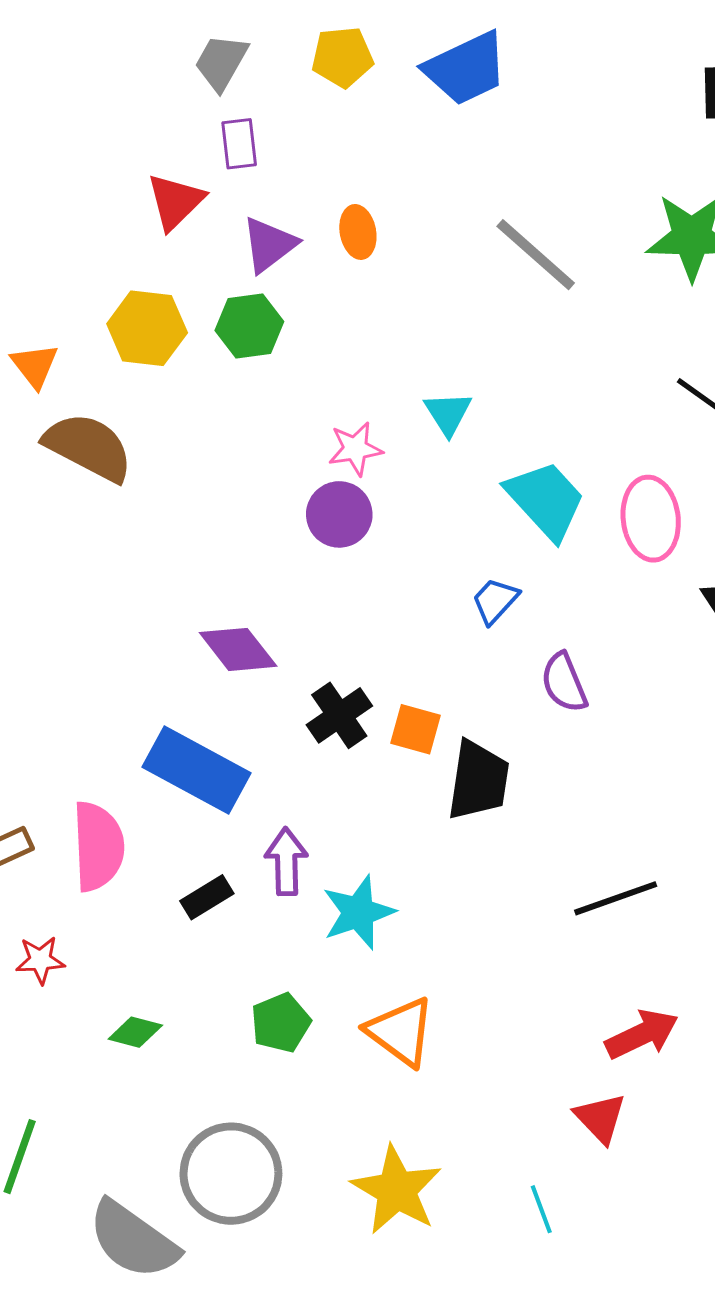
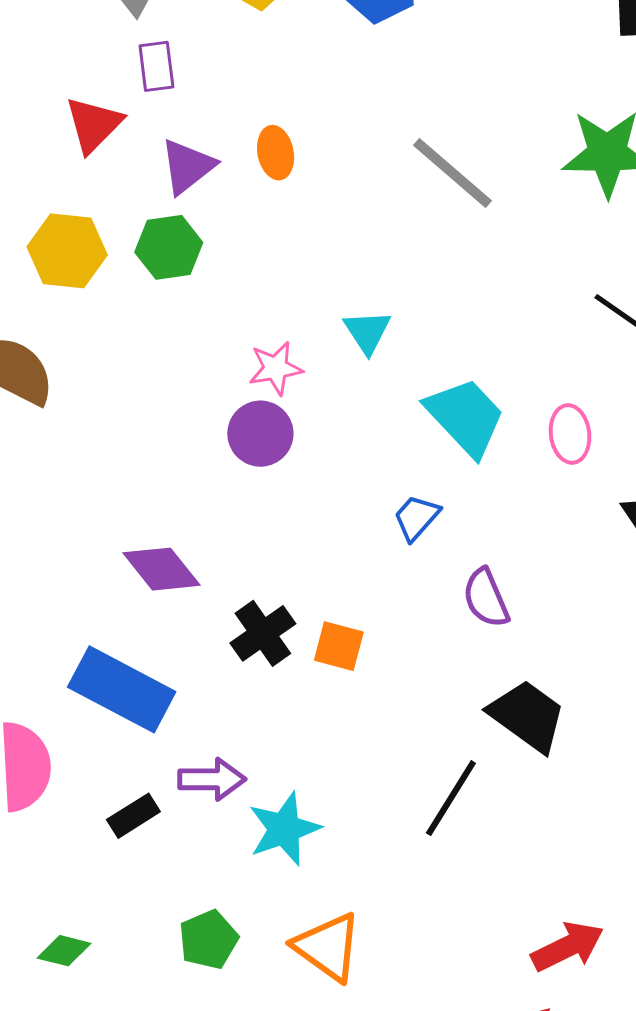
pink ellipse: (651, 519) -> (570, 434), size x0.7
black trapezoid: (478, 780) -> (527, 716), moved, turned -62
purple arrow: (286, 862) -> (212, 779), turned 92
black line: (616, 898) -> (451, 798), moved, turned -38

